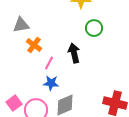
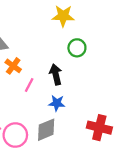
blue star: (51, 83) -> (57, 103), moved

